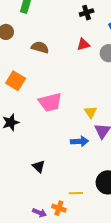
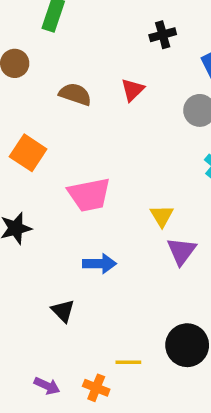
red triangle: (83, 44) -> (132, 90), moved, turned -32
blue arrow: (80, 141) -> (100, 264), moved
purple arrow: (39, 213) -> (47, 386), moved

